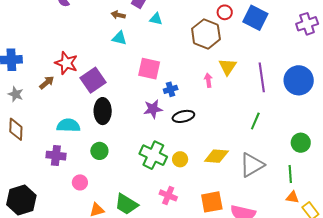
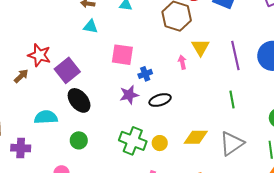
black ellipse: (103, 111) -> (79, 100), turned -35
green line: (255, 121) -> (232, 100), turned -30
purple cross: (56, 156) -> (21, 148), moved

